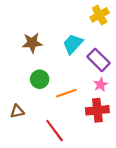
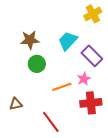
green circle: (40, 79) -> (37, 64), moved
pink star: (101, 85) -> (84, 79), moved

